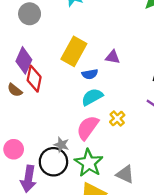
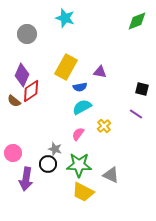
red diamond: (34, 79) -> (31, 91), turned 45
pink semicircle: (88, 128) -> (78, 134), size x0.6
black circle: (53, 162) -> (48, 164), size x0.7
green star: (89, 163) -> (79, 165), turned -30

